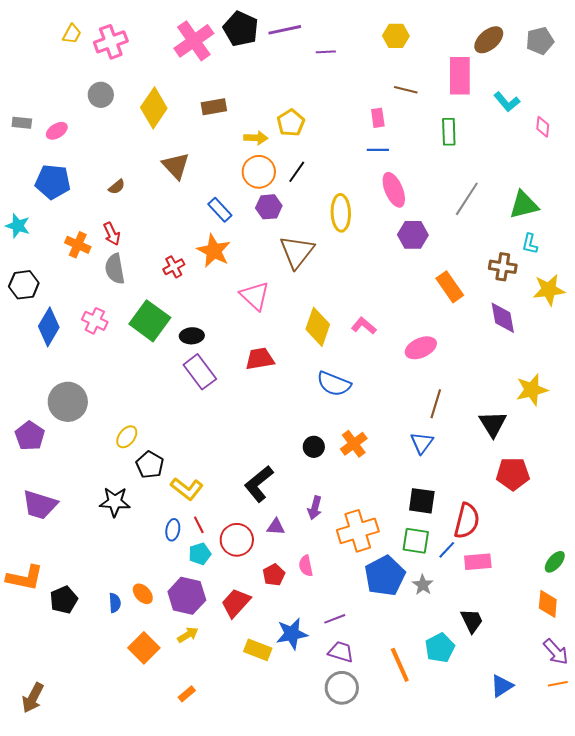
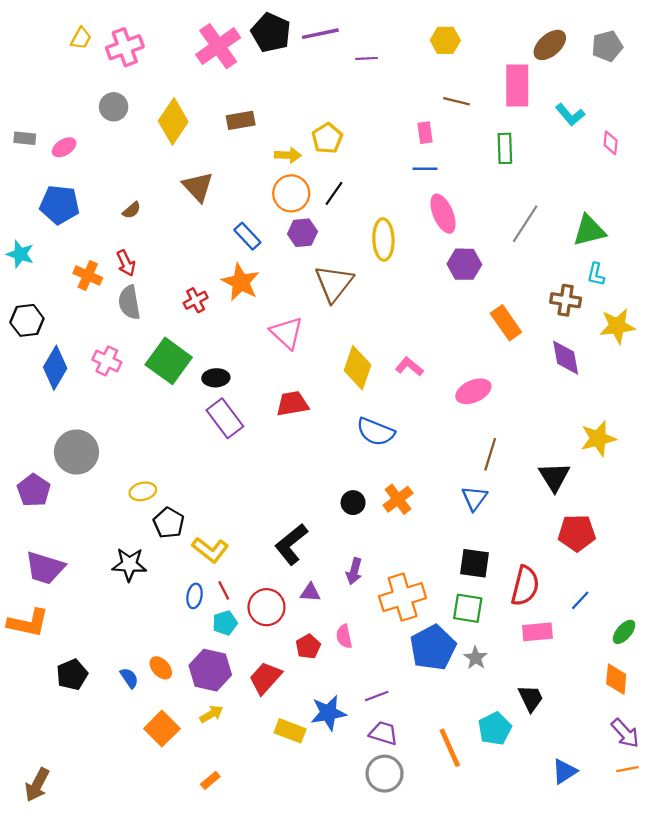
yellow ellipse: (127, 437) -> (143, 491), turned 40
blue line: (447, 550) -> (580, 600), moved
orange L-shape: (25, 578) -> (28, 623), moved
blue semicircle: (115, 603) -> (129, 678), turned -30

